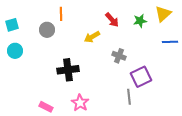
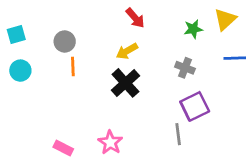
orange line: (61, 14) -> (73, 66), moved
red arrow: (112, 20) -> (135, 18), moved
gray cross: (119, 56) -> (185, 68), moved
black cross: (68, 70) -> (126, 83), moved, turned -35

